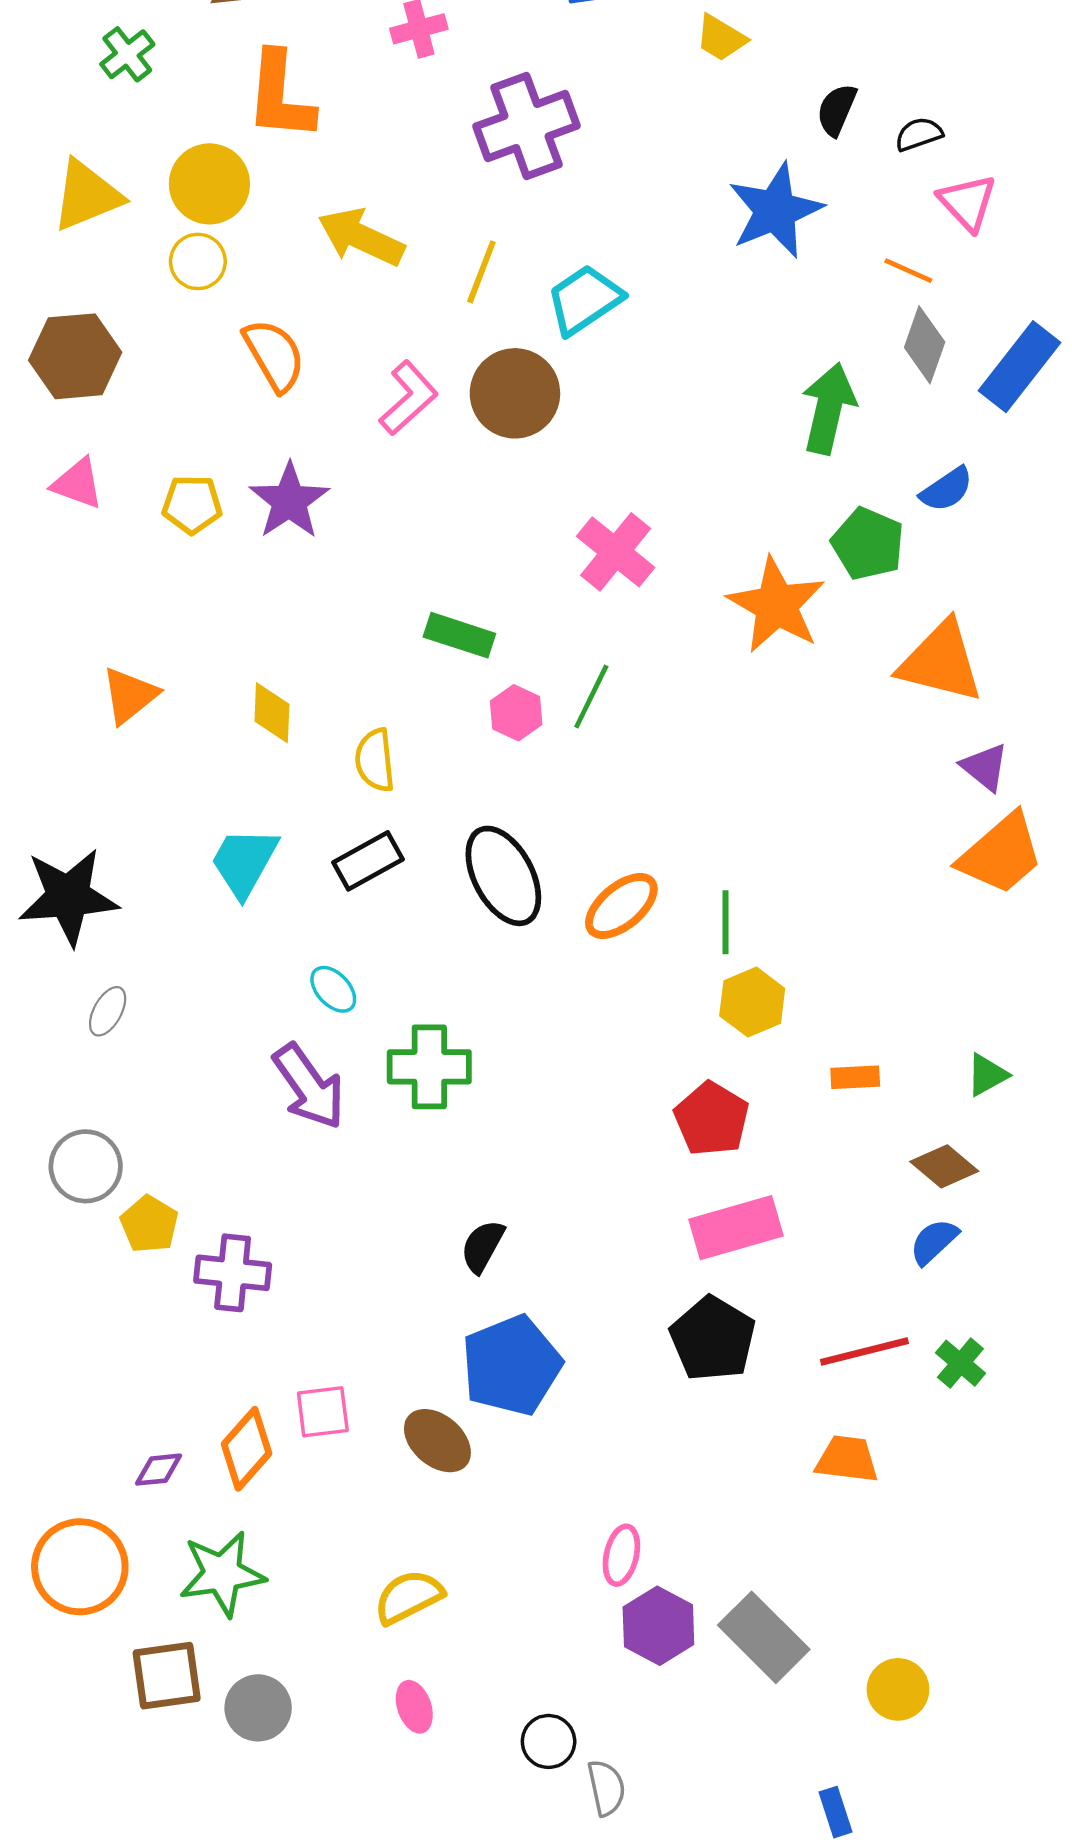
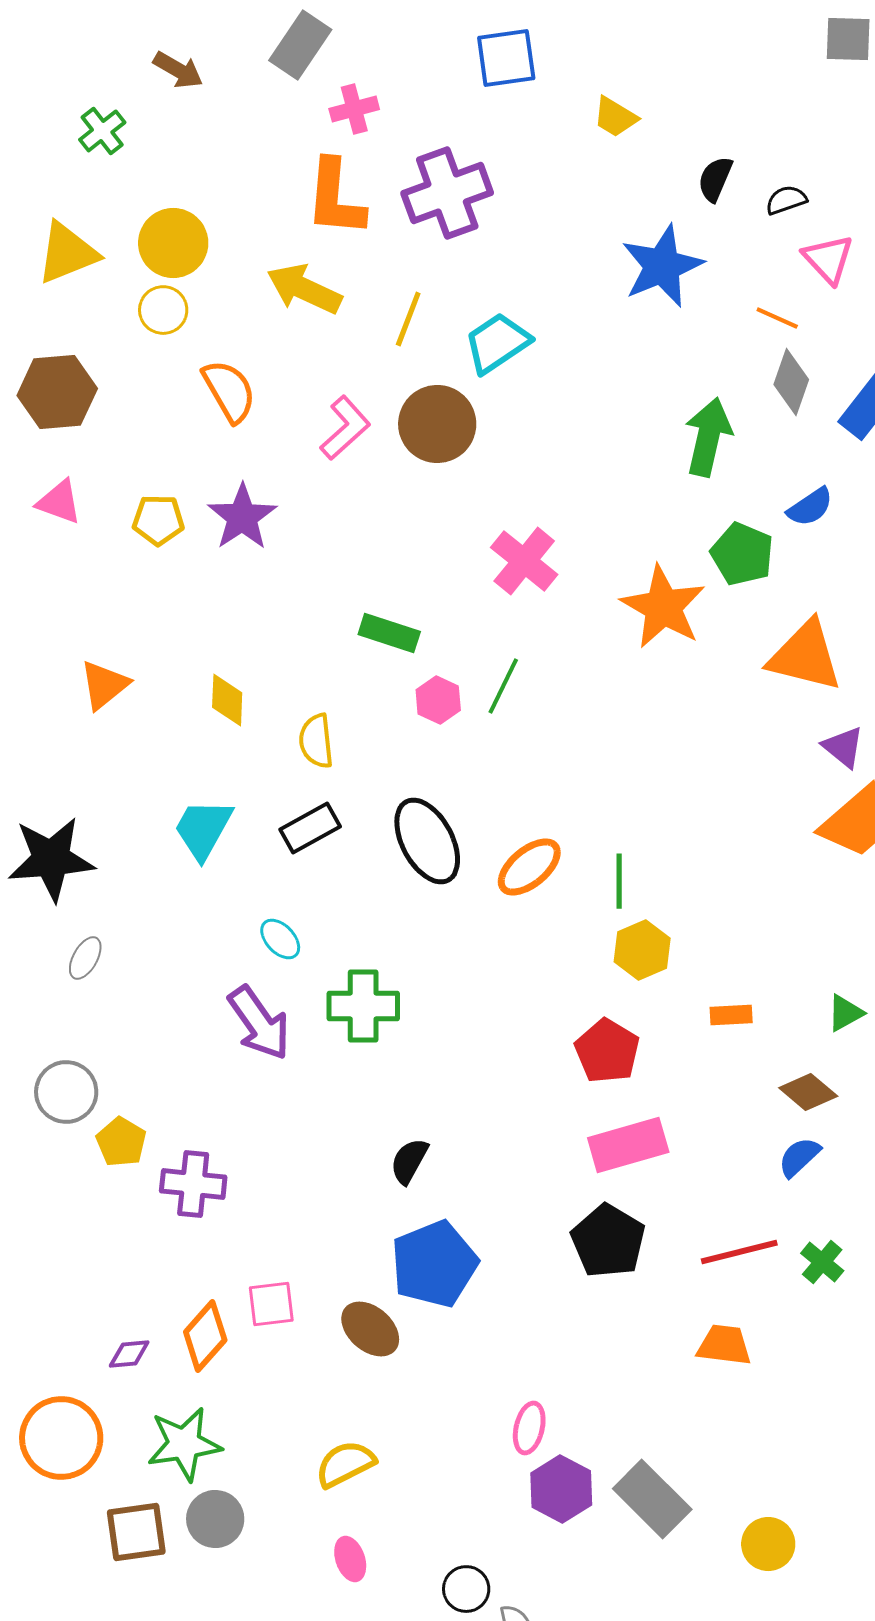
orange L-shape: (280, 96) -> (335, 198), moved
gray circle: (258, 1708) -> (215, 1519), moved

